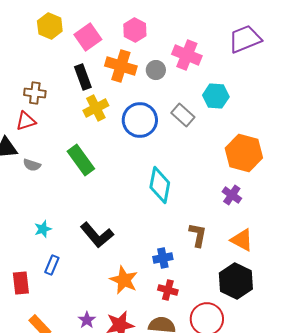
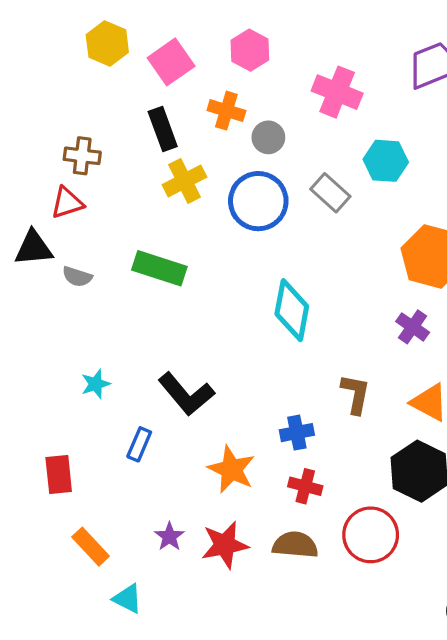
orange cross: (121, 66) -> (226, 111), size x0.7
gray circle: (156, 70) -> (268, 137), moved
green rectangle: (81, 160) -> (159, 268), turned -36
blue rectangle: (52, 265) -> (139, 444), moved

